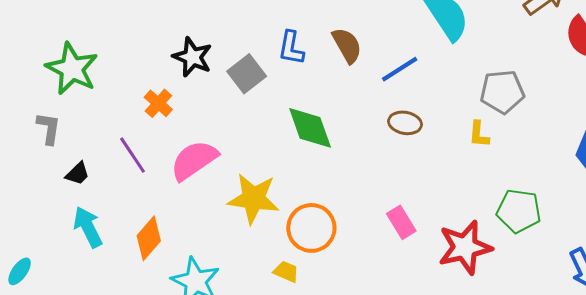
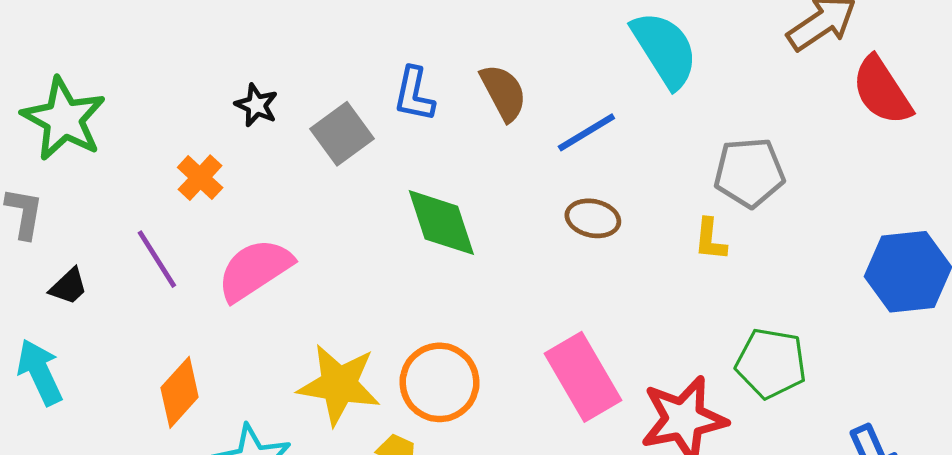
black star: (192, 57) -> (256, 105), size x0.7
yellow star: (253, 199) -> (339, 385), moved
pink rectangle: (401, 222) -> (583, 377), size x1.6
cyan arrow: (88, 227) -> (40, 372), moved

